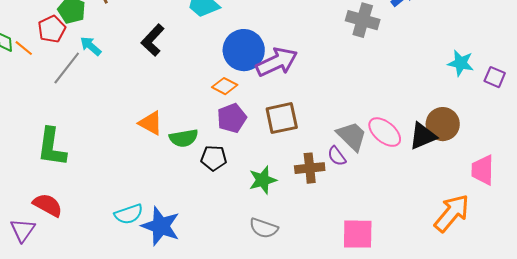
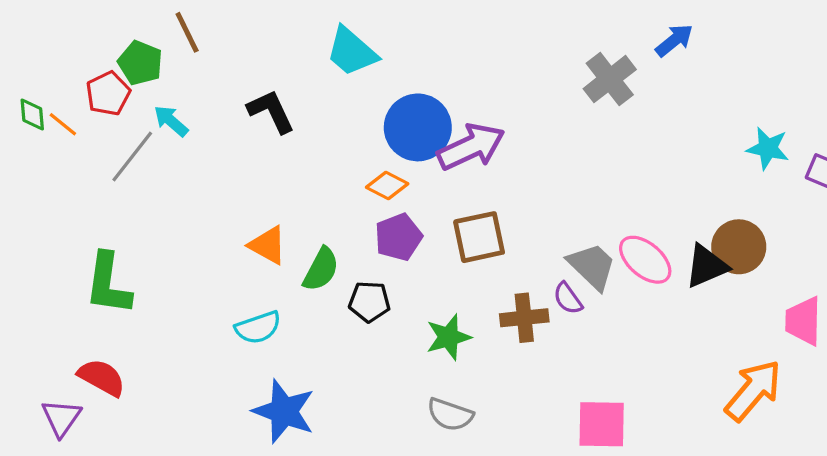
gray cross: (363, 20) -> (610, 79), turned 36
black L-shape: (153, 40) -> (271, 111), turned 112
green semicircle: (184, 138) -> (321, 269), turned -52
cyan semicircle: (129, 214) -> (258, 327), moved

